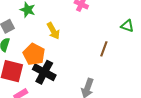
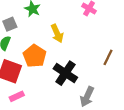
black cross: (44, 72) -> (65, 73), moved

